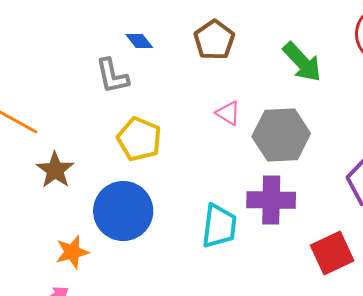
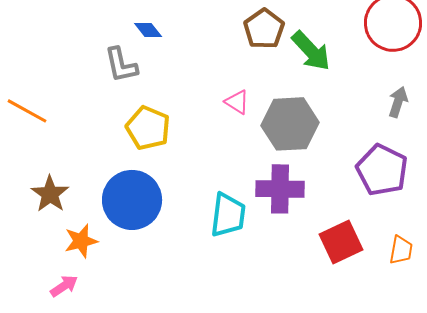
brown pentagon: (214, 40) -> (264, 29), moved
brown star: (55, 170) -> (50, 194), moved

